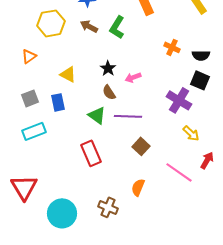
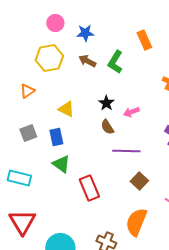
green triangle: (97, 115) -> (61, 164), moved
cyan rectangle: (34, 131) -> (19, 178), moved, turned 35
orange semicircle: (138, 187) -> (136, 222), size x1.6

